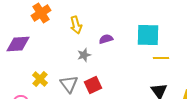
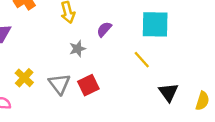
purple semicircle: (106, 39) -> (104, 29), turned -32
yellow line: (161, 58) -> (142, 60), moved, turned 49

